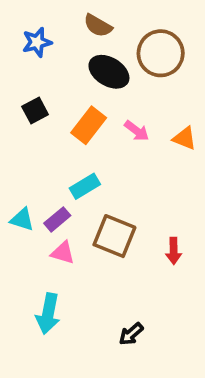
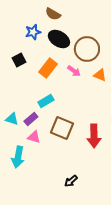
blue star: (37, 42) -> (33, 32), moved
brown circle: (161, 53) -> (87, 49), moved
red arrow: (174, 251) -> (94, 136), size x1.6
cyan arrow: (48, 314) -> (18, 157), moved

